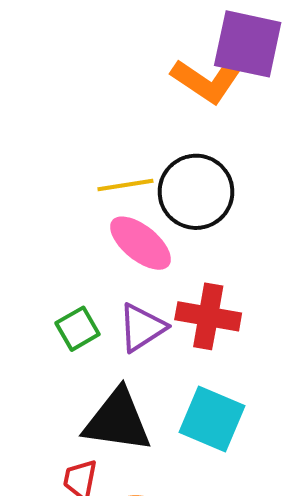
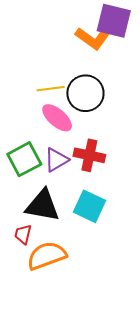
green square: (78, 329) -> (24, 159), size x1.6

